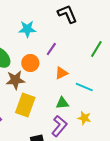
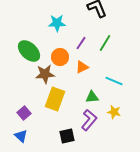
green line: (96, 49) -> (105, 43), moved
orange triangle: (61, 73) -> (82, 67), moved

